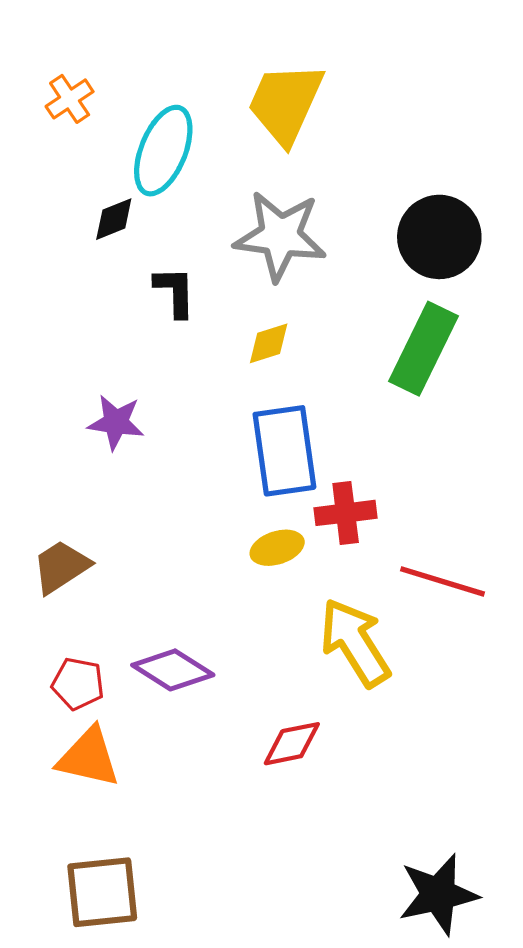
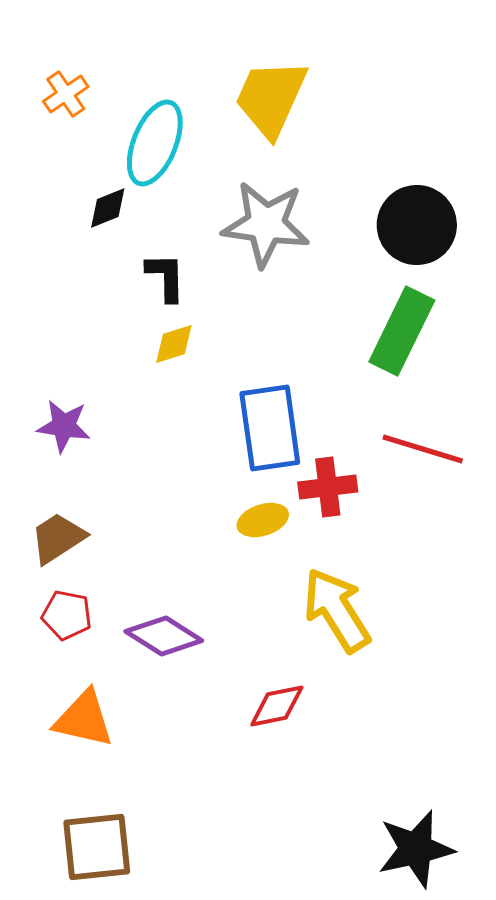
yellow diamond: (269, 343) -> (174, 344), moved
purple star: (116, 422) -> (64, 426), moved
red line: (442, 581) -> (423, 449), moved
red pentagon: (78, 684) -> (67, 615), moved

